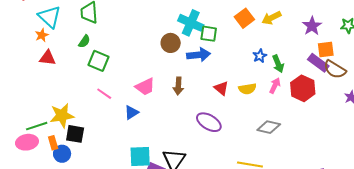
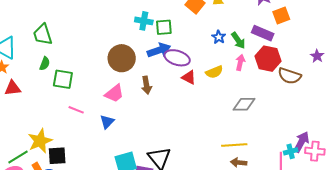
cyan cross: (191, 23) -> (144, 21), size x0.7
brown circle: (171, 43) -> (122, 58), moved, size x1.4
purple rectangle: (318, 63) -> (263, 33), moved
brown semicircle: (335, 69) -> (290, 76), moved
purple ellipse: (209, 122) -> (177, 58), moved

